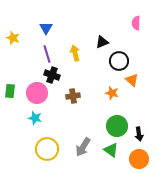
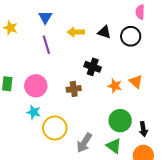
black triangle: (102, 42) -> (104, 32), turned 40
yellow arrow: (75, 53) -> (76, 32), moved, turned -77
black circle: (119, 61) -> (131, 36), moved
black cross: (52, 75) -> (93, 67), moved
orange triangle: (132, 80) -> (136, 82), moved
yellow circle: (47, 149) -> (55, 128), moved

